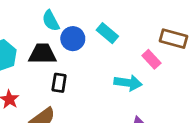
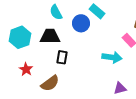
cyan rectangle: (107, 33) -> (97, 11), moved
blue circle: (73, 39) -> (81, 23), moved

